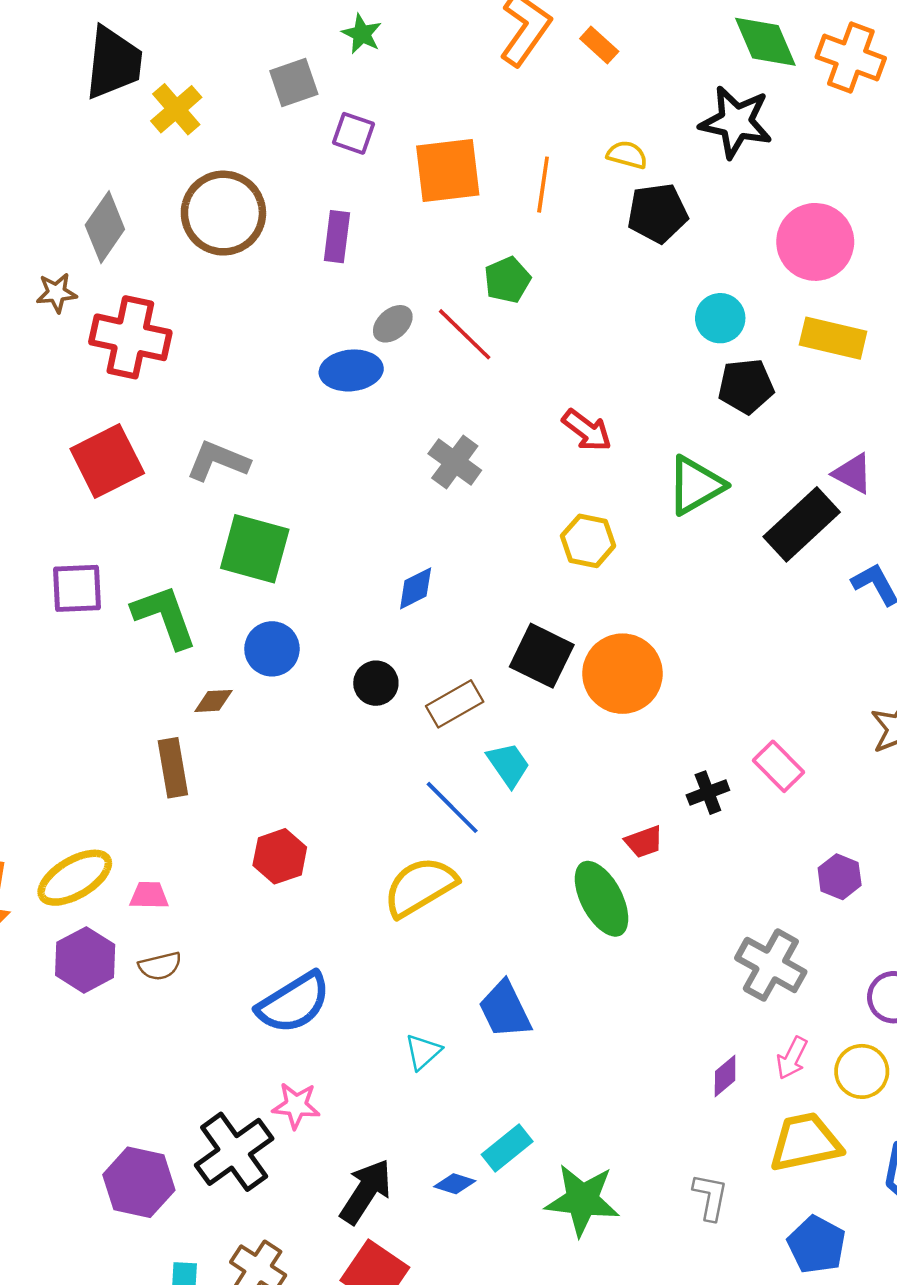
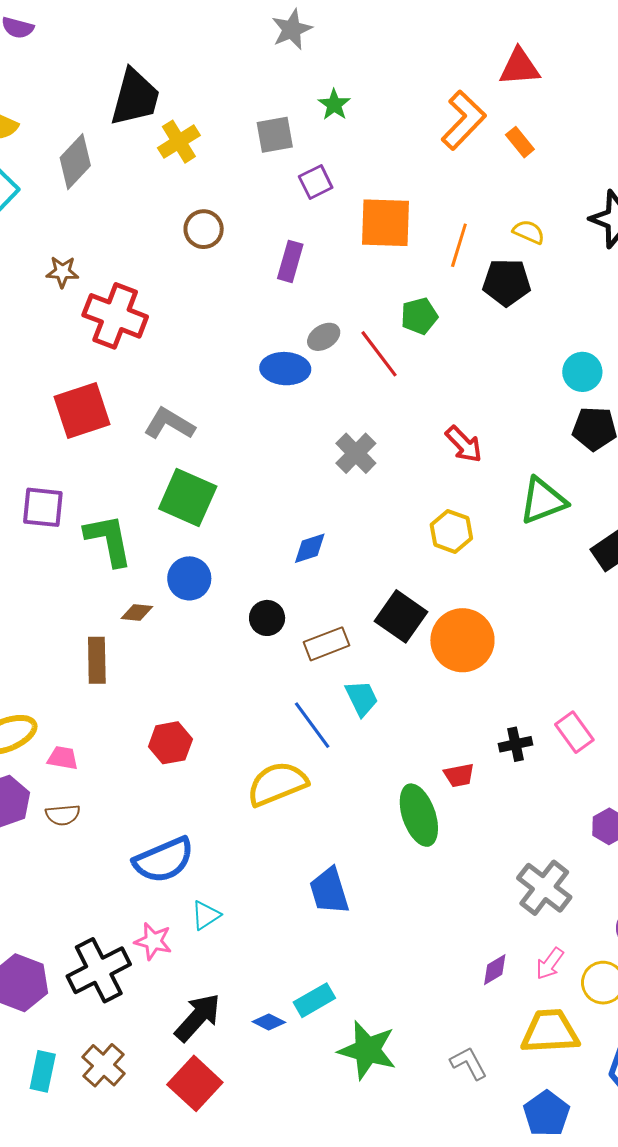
purple square: (353, 133) -> (316, 182), turned 36
brown circle: (223, 213) -> (204, 229), size x0.6
black pentagon: (658, 213) -> (507, 282), moved
gray diamond: (105, 227) -> (75, 162), moved
cyan triangle: (423, 1052) -> (206, 915), moved
gray L-shape: (710, 1197) -> (469, 1063), turned -48

